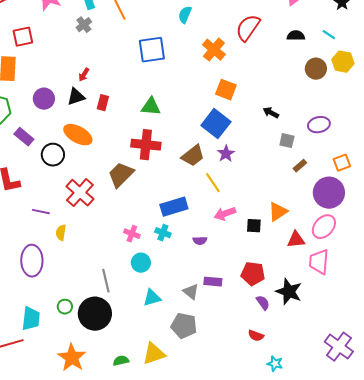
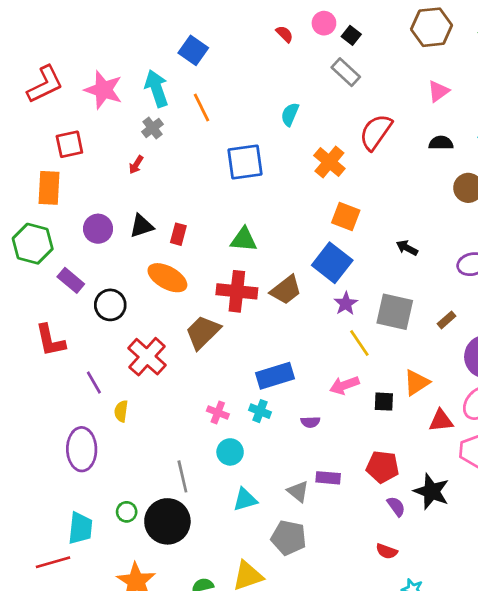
red arrow: (84, 75) -> (136, 165), moved
orange ellipse: (78, 135) -> (167, 278), moved
gray square: (287, 141) -> (395, 312), moved, size x1.8
brown trapezoid: (193, 156) -> (286, 290), moved
yellow line: (213, 183) -> (359, 343), moved
purple line: (41, 212) -> (94, 383), turned 48

